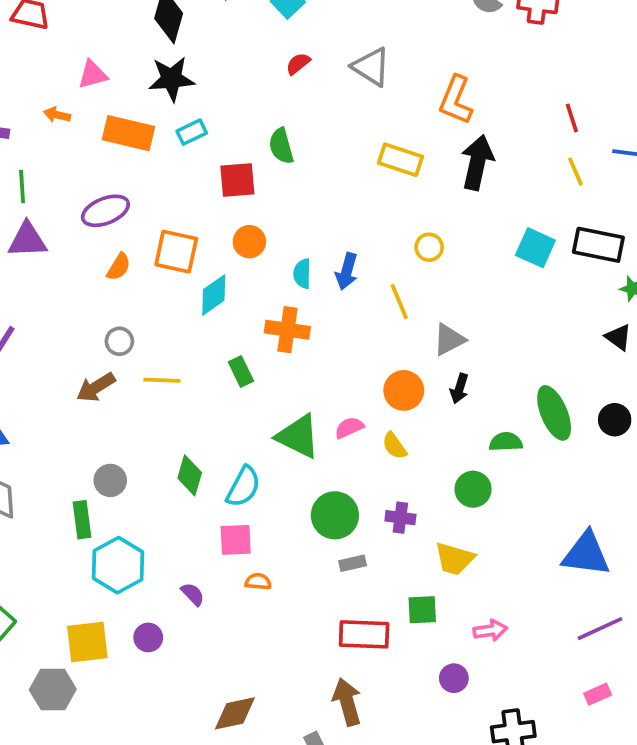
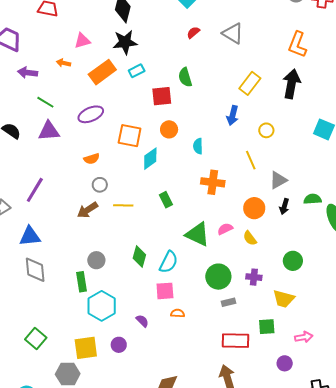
orange L-shape: (456, 100) -> (297, 45), moved
orange rectangle: (129, 133) -> (102, 72), turned -48
yellow rectangle: (401, 160) -> (250, 83), turned -70
green line: (22, 187) -> (45, 102), turned -54
orange semicircle: (119, 267) -> (92, 159), moved, turned 42
blue arrow: (347, 271) -> (233, 115), moved
orange cross: (287, 330) -> (213, 182), moved
green semicircle: (506, 442) -> (313, 199), moved

